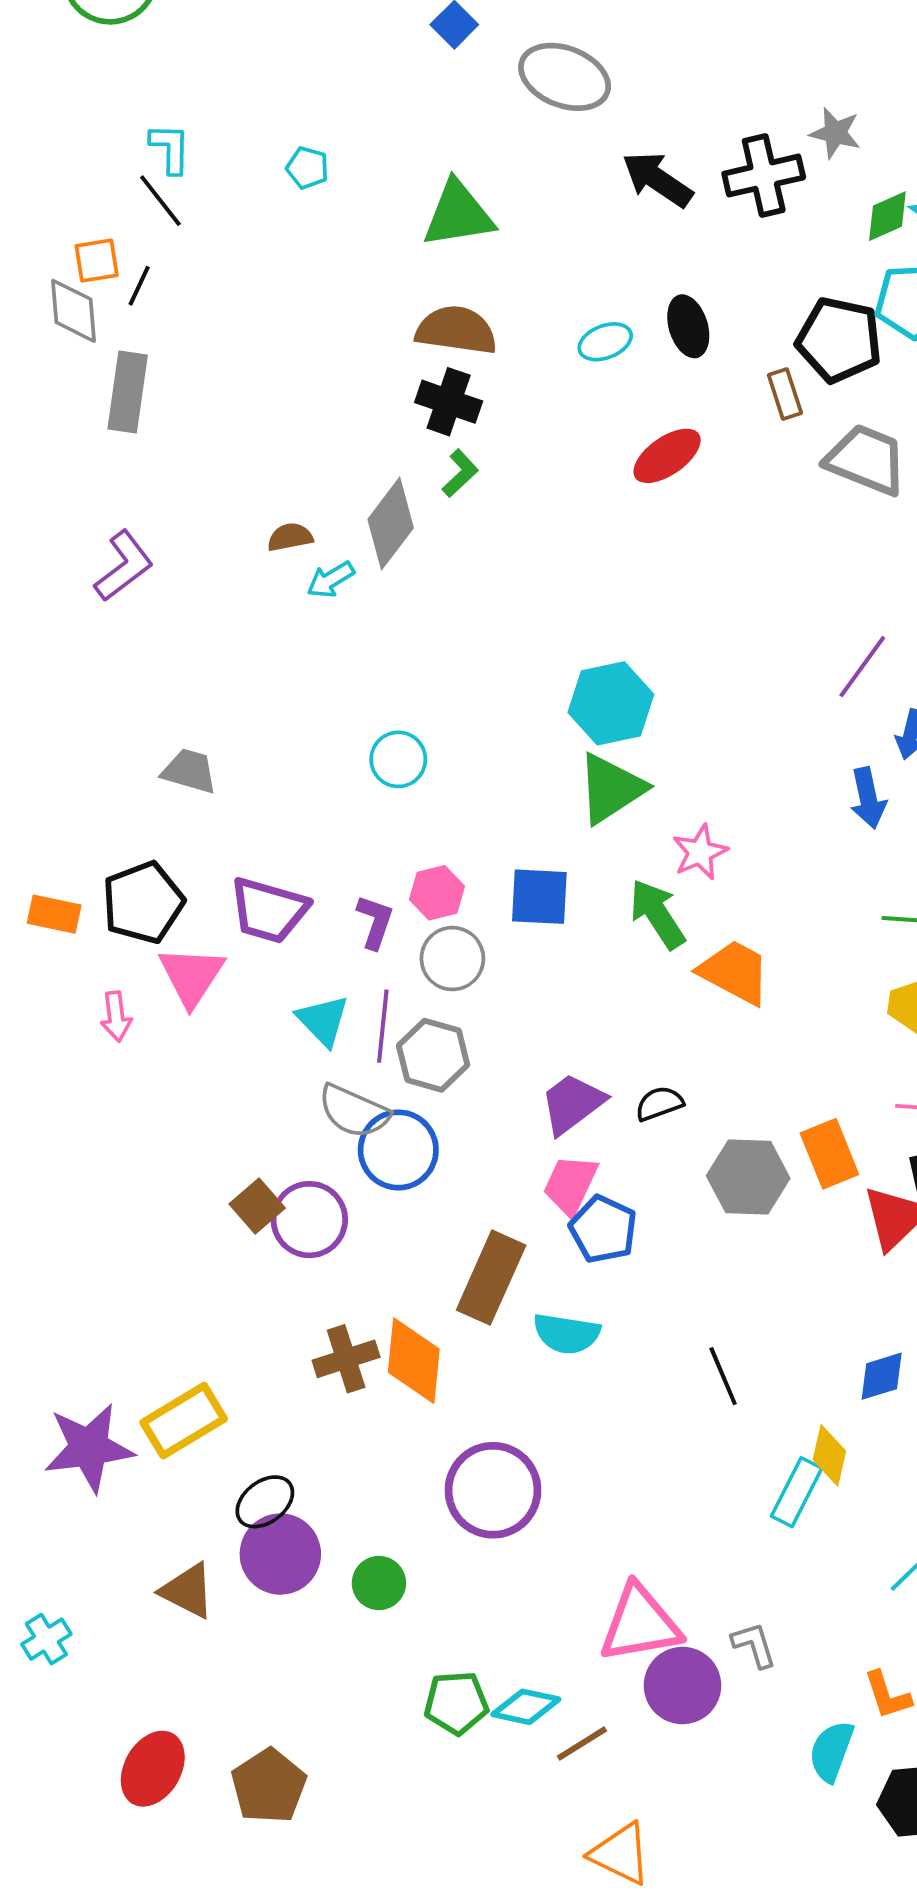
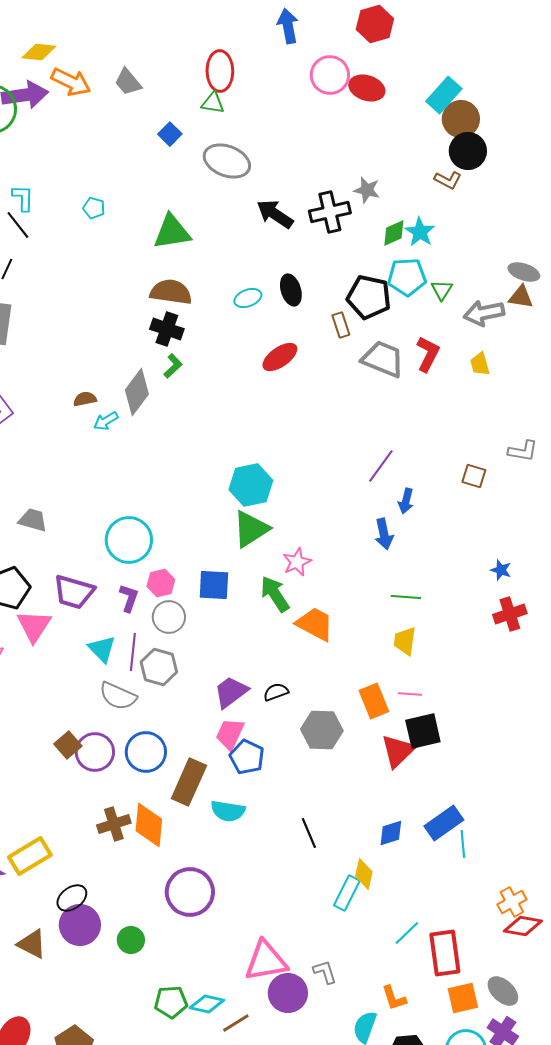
cyan circle: (398, 759) -> (129, 540), moved, size x1.6
blue circle: (398, 1150) -> (146, 752), moved
orange rectangle: (829, 1154) -> (374, 701), moved

